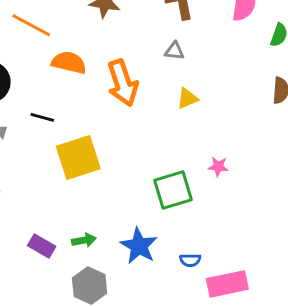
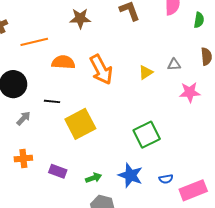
orange line: (31, 25) -> (34, 42), turned -32
gray triangle: (175, 51) -> (174, 65), moved
pink star: (218, 167) -> (190, 92), moved, size x1.5
purple rectangle: (42, 246) -> (58, 171), moved

